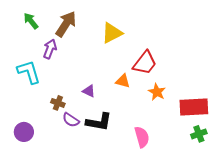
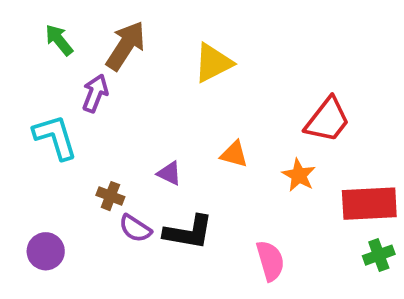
red trapezoid: (145, 63) -> (327, 120), moved

